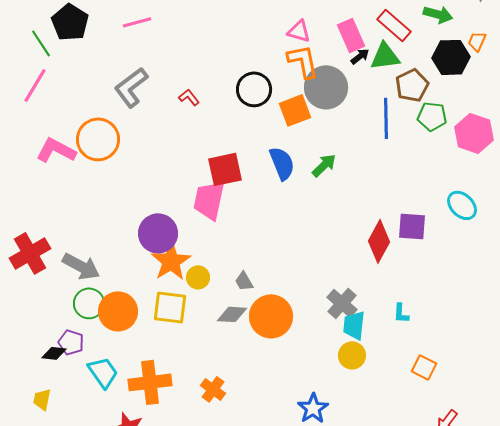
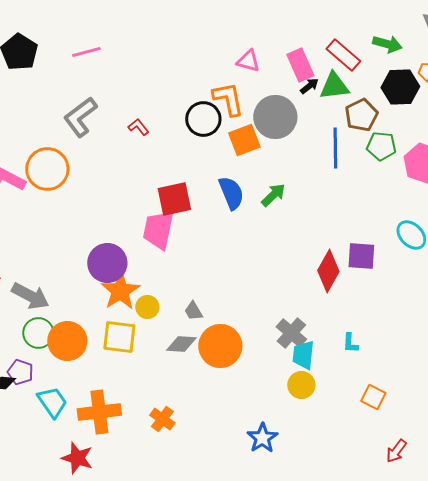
orange L-shape: (303, 61) -> (228, 99), moved

